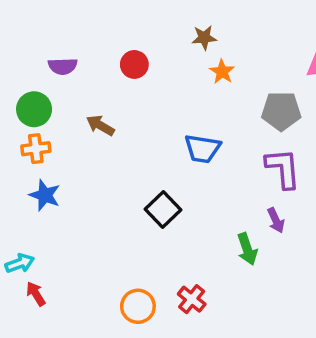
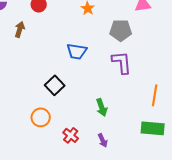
brown arrow: (100, 125) -> (20, 29), moved, turned 77
purple arrow: (276, 220) -> (103, 140), moved
orange circle: (138, 306) -> (41, 117), moved

